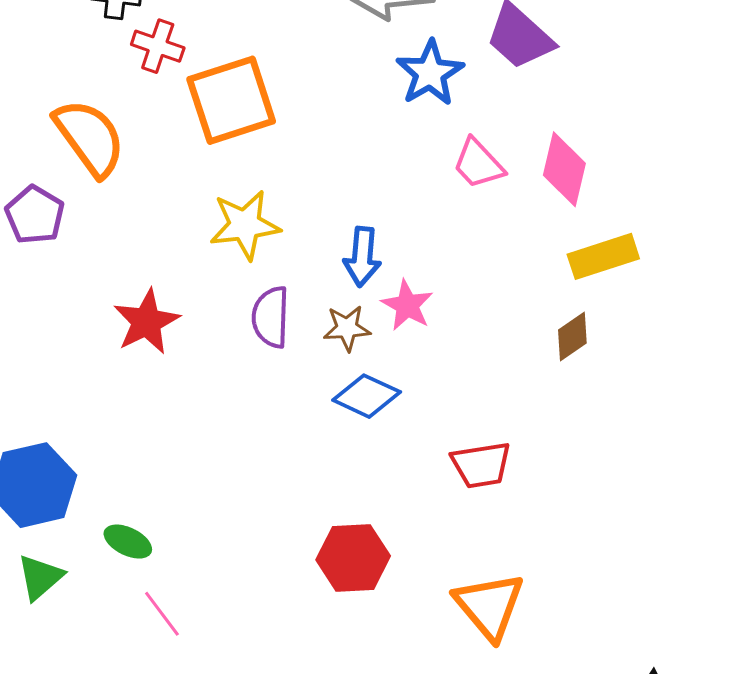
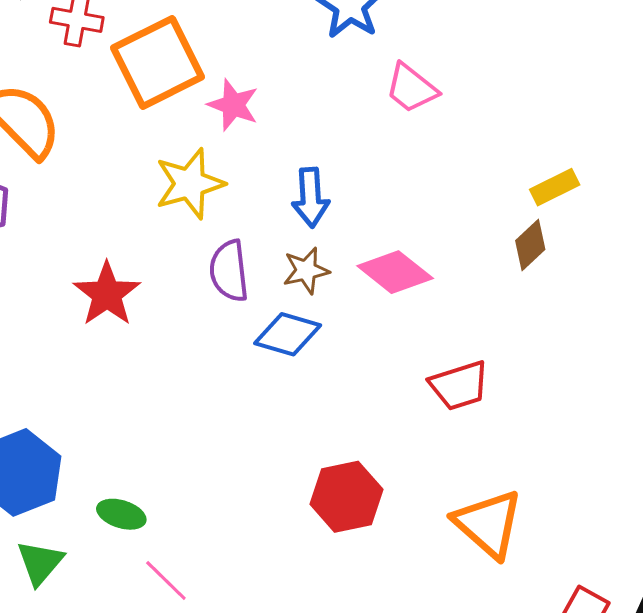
pink diamond: (564, 169) -> (395, 272), moved, turned -56
yellow rectangle: (603, 256) -> (555, 187), moved, size x0.7
pink star: (407, 305) -> (233, 105), moved
blue diamond: (367, 396) -> (288, 334), moved

